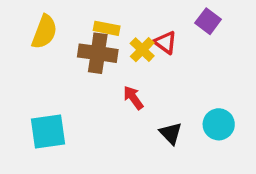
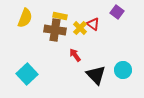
cyan square: (48, 131) -> (27, 74), turned -35
black triangle: (171, 133) -> (96, 75), size x1.5

